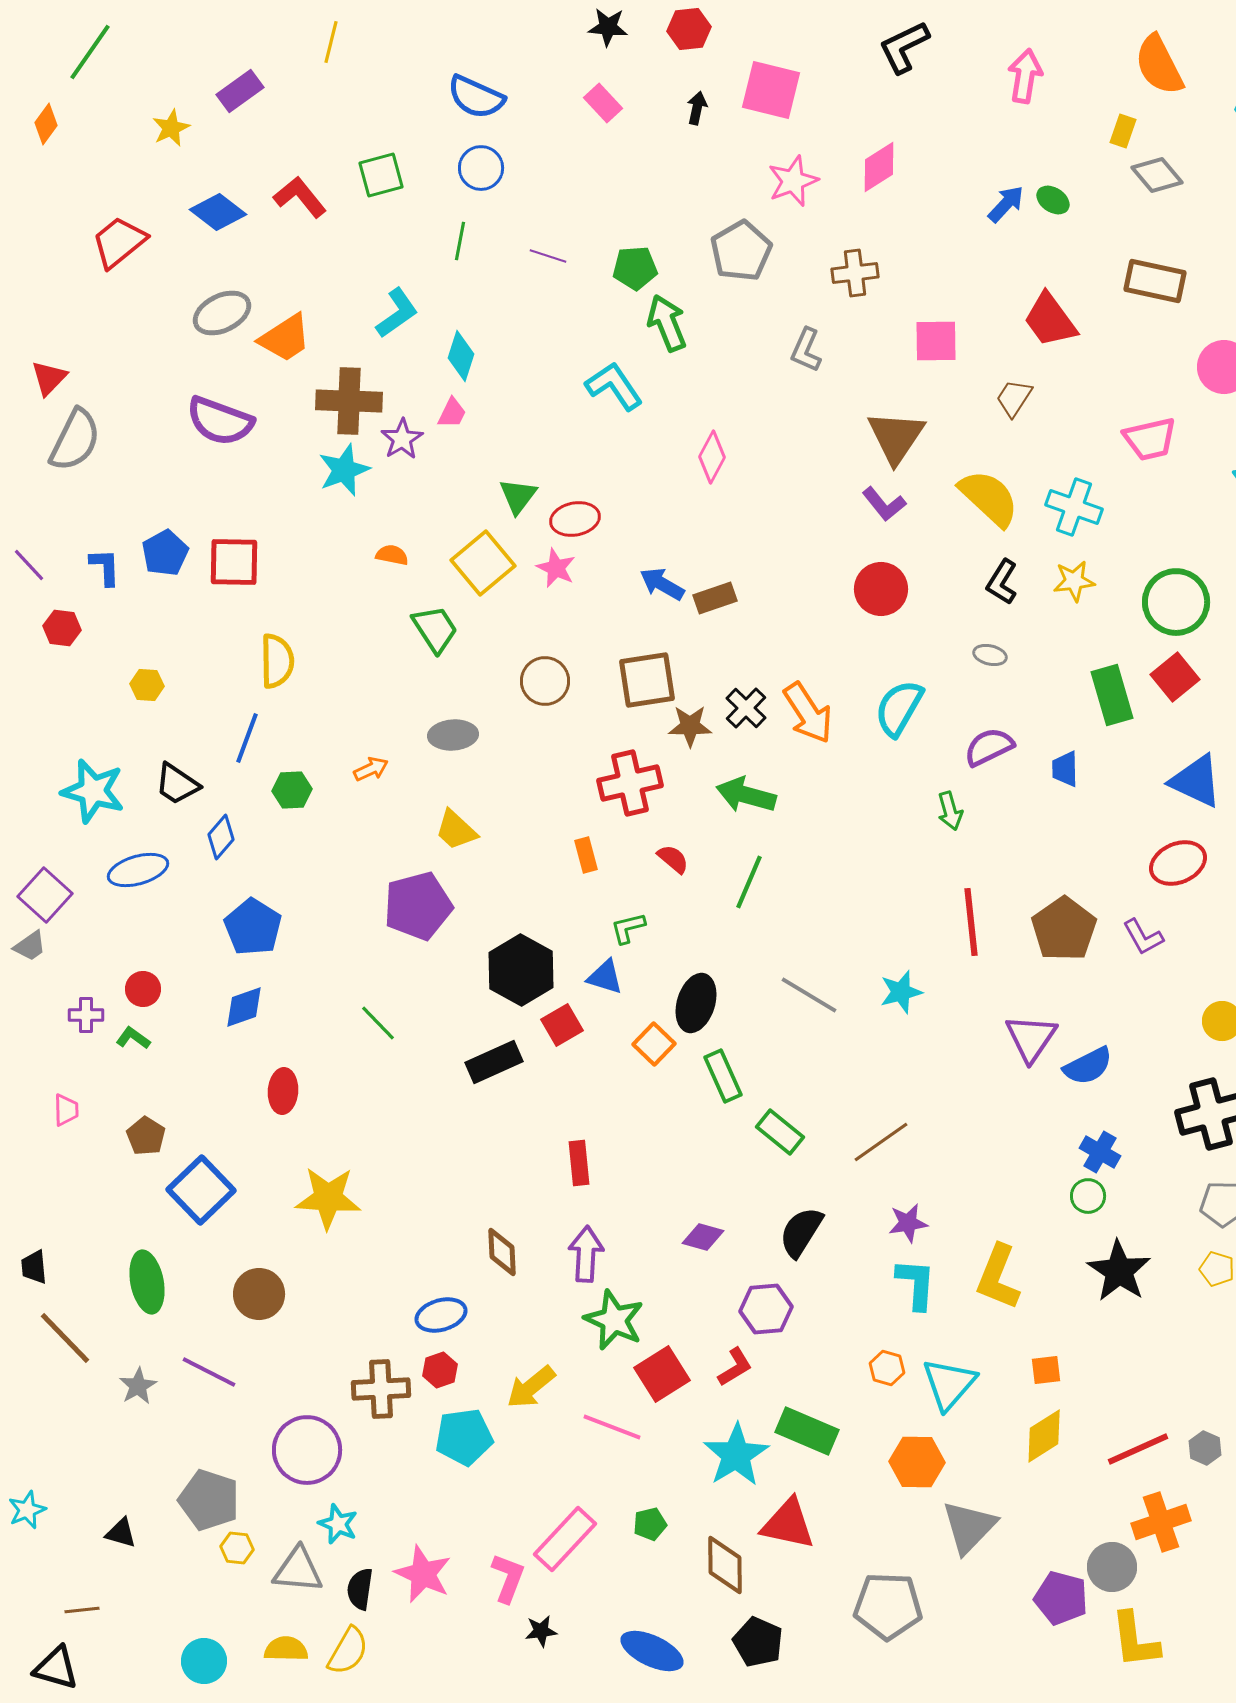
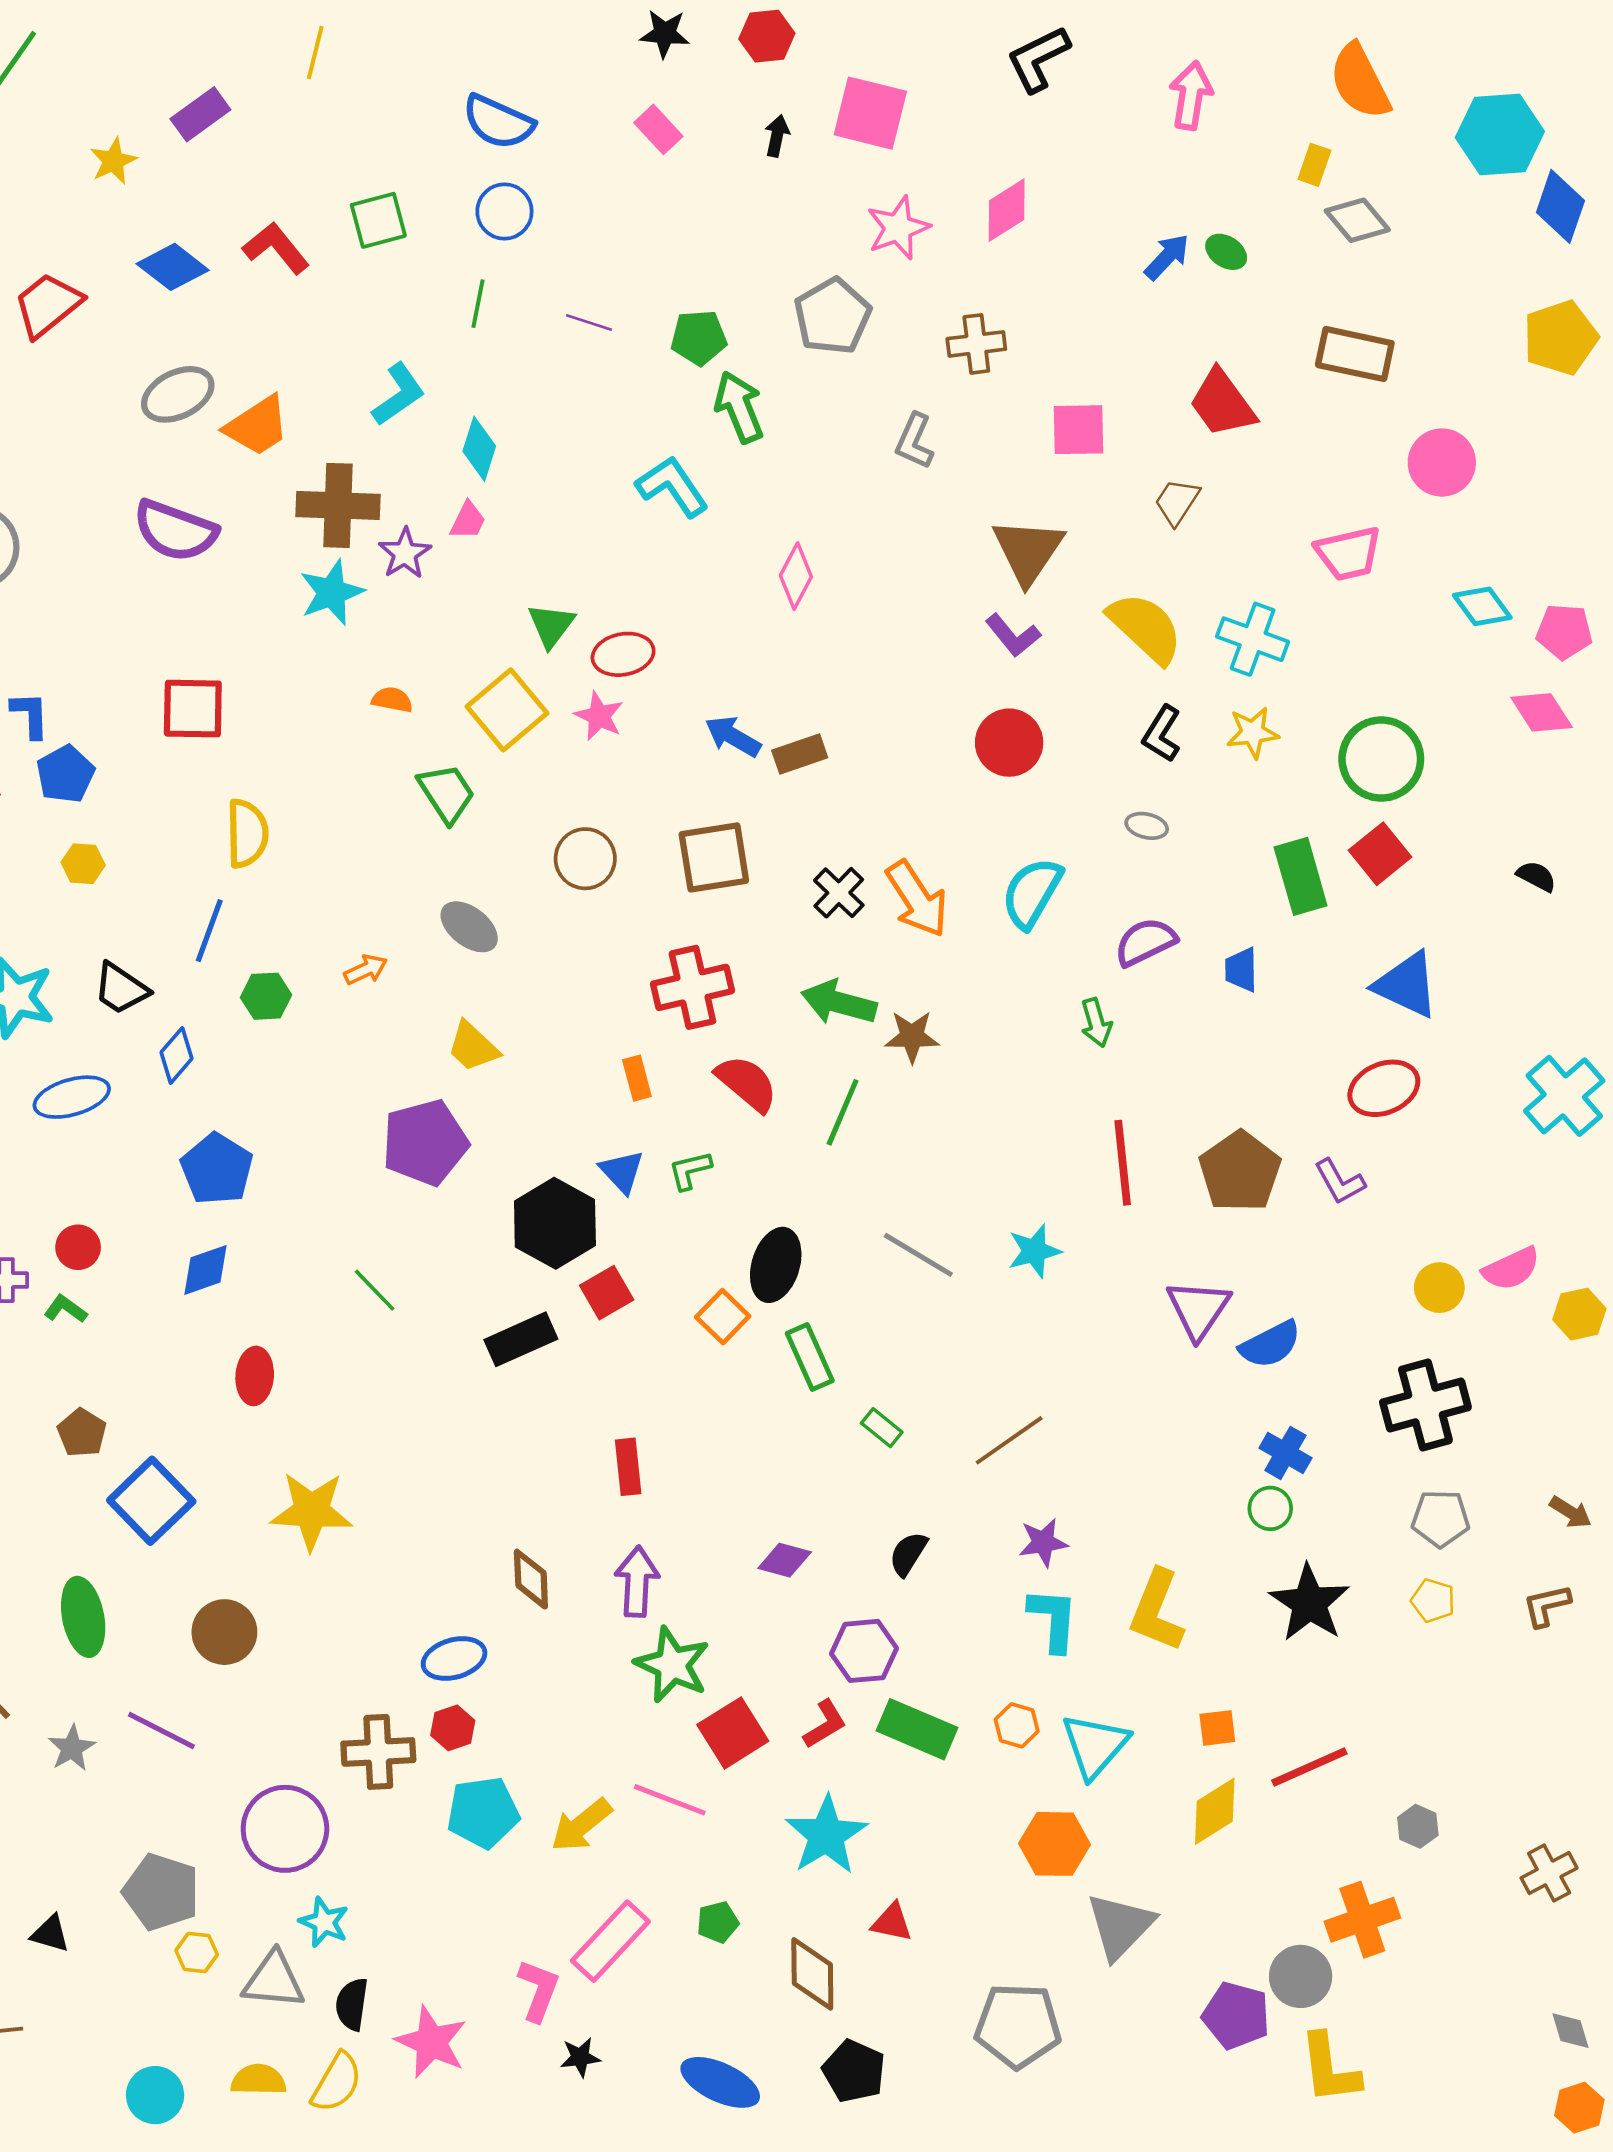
blue pentagon: (165, 553) -> (65, 774), moved
brown star: (690, 726) -> (912, 1037), moved
gray ellipse: (453, 735) -> (469, 927), turned 42
red semicircle: (673, 859) -> (747, 1083), size x1.6
blue triangle: (605, 977) -> (622, 1172), moved, turned 30
green rectangle: (780, 1132) -> (882, 1428), size x0.7
black semicircle: (801, 1232) -> (908, 1554), size x0.7
yellow arrow: (531, 1387) -> (581, 1825), moved
green rectangle: (807, 1431) -> (917, 1729), moved
red line: (1138, 1449) -> (1309, 1767), moved
red triangle: (788, 1524) -> (892, 1922), size x0.6
pink star: (423, 1574) -> (431, 2042), moved

